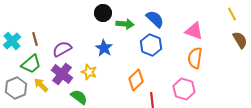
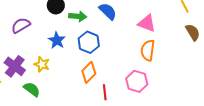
blue hexagon: (151, 45) -> (89, 42), moved
purple semicircle: (62, 49) -> (21, 25), moved

